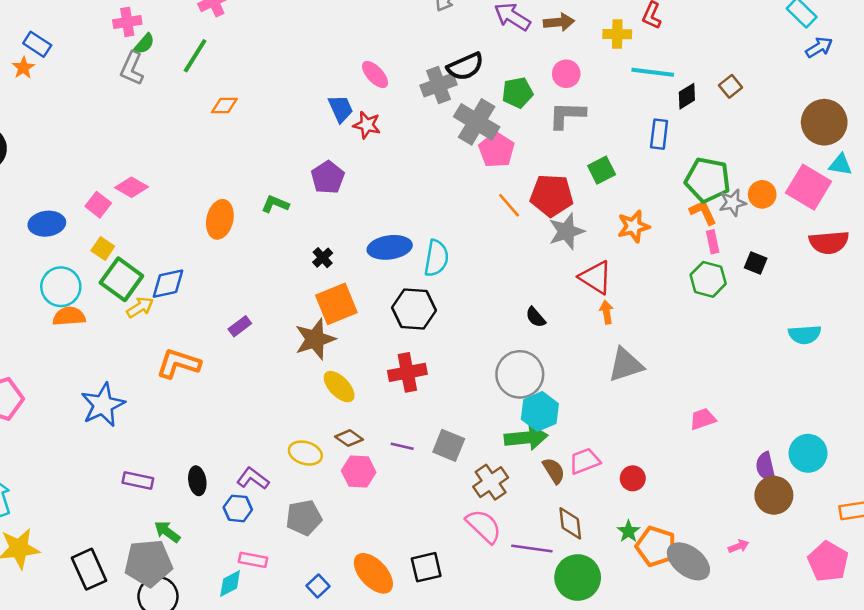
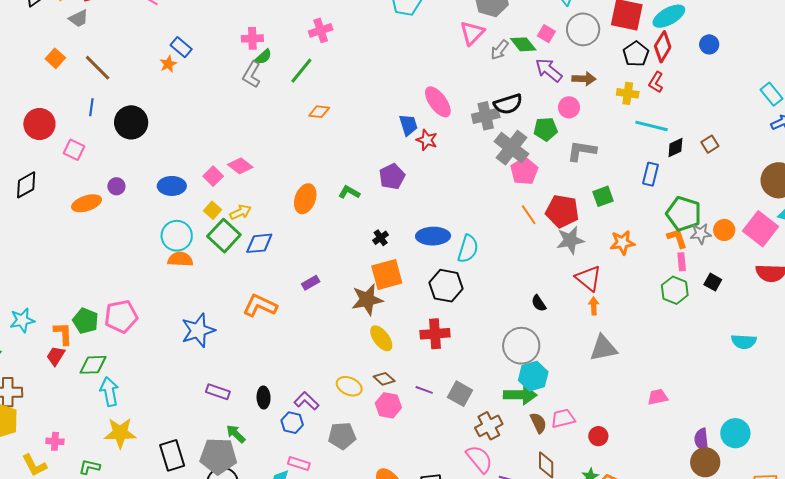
pink ellipse: (375, 74) -> (438, 102), size x1.4
pink circle: (566, 74) -> (569, 107), moved
yellow arrow: (140, 307) -> (240, 212), moved

